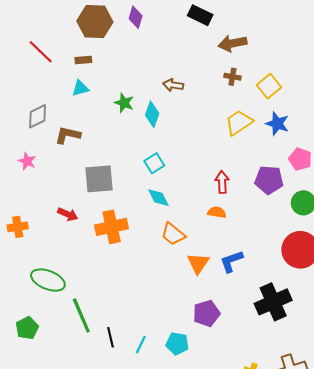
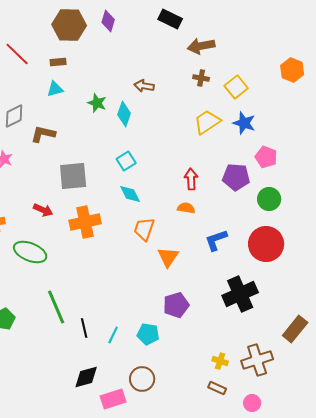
orange trapezoid: (173, 234) -> (144, 229), turned 70
blue L-shape: (231, 261) -> (216, 240), moved
green ellipse: (48, 280) -> (30, 252), moved

